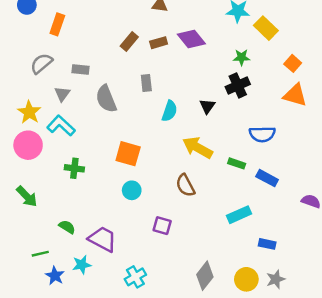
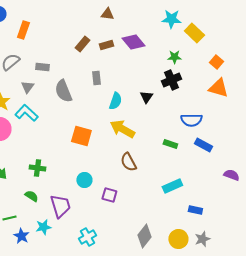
yellow arrow: (198, 148) -> (122, 129), moved
green cross: (74, 168) -> (37, 168), moved
blue rectangle: (267, 178) -> (203, 145), moved
cyan circle: (132, 190) -> (84, 180), moved
purple trapezoid: (102, 239) -> (60, 206), turned 45

